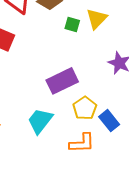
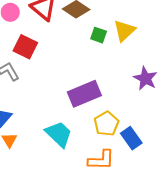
cyan trapezoid: (40, 121) -> (59, 134), turned 92

